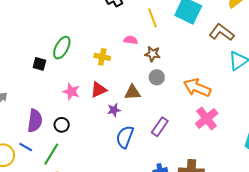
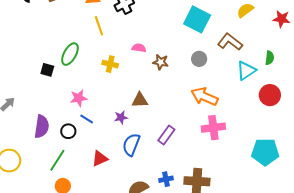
yellow line: (152, 18) -> (99, 26), moved
gray circle: (157, 77) -> (199, 59), moved
red triangle: (99, 90) -> (100, 158), moved
pink star: (71, 92) -> (79, 98), turned -30
pink cross: (207, 118) -> (213, 128), turned 30
blue line: (26, 147) -> (87, 119), moved

